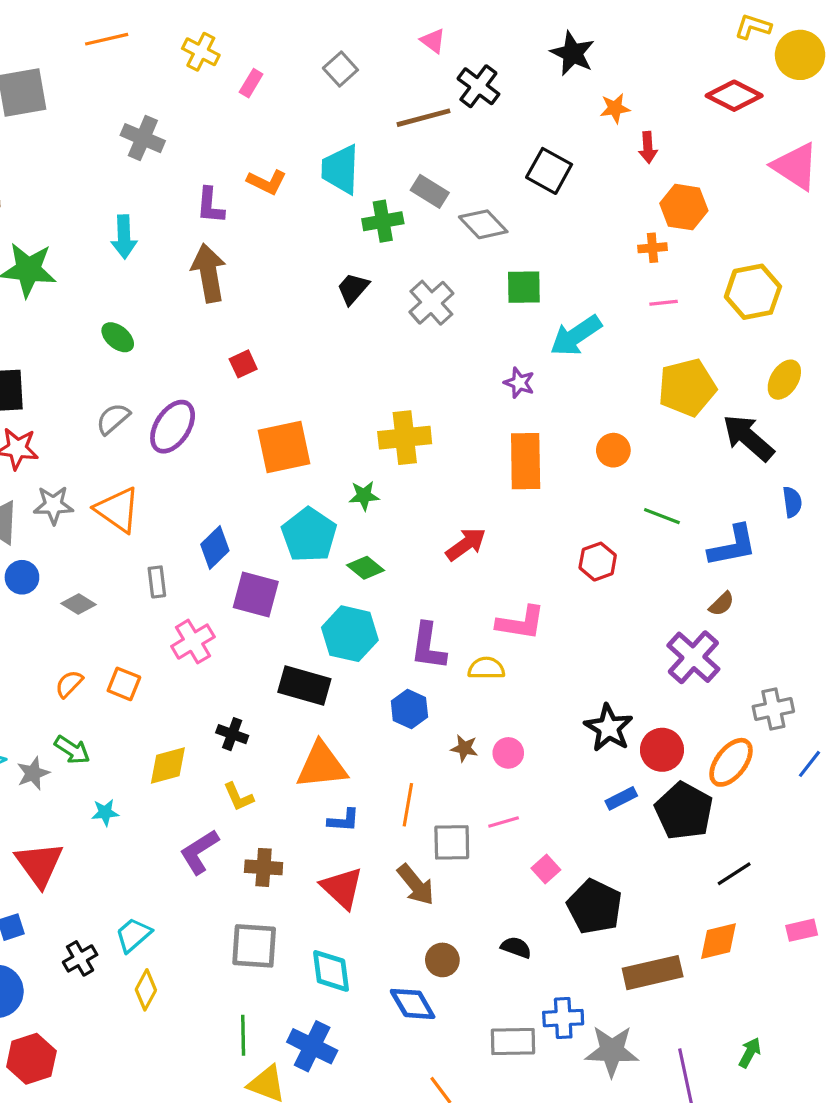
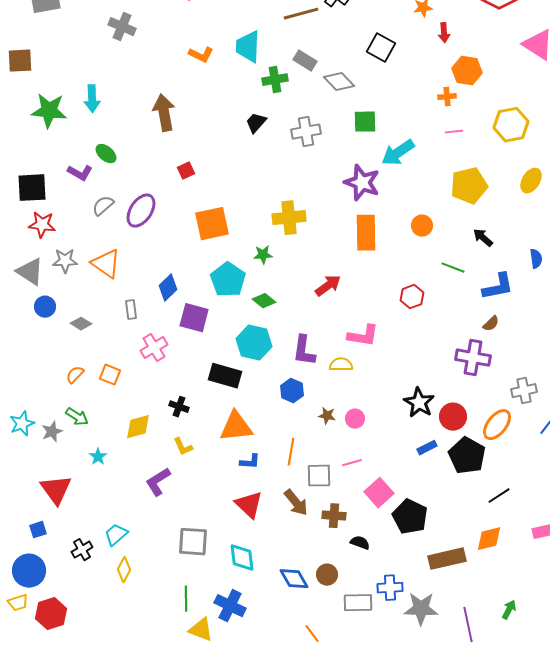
purple L-shape: (210, 205) -> (80, 173), moved, turned -65
cyan arrow: (124, 237) -> (92, 99), moved
gray cross: (431, 303) -> (306, 132), turned 32
purple star: (519, 383) -> (362, 183), size x1.8
black arrow: (748, 438) -> (483, 238), moved, size x0.6
purple cross: (693, 657) -> (473, 358), turned -32
cyan star: (105, 813) -> (98, 457), turned -30
brown cross: (264, 867) -> (334, 516), moved
pink square: (546, 869) -> (379, 493), size x1.6
brown circle: (442, 960) -> (327, 575), moved

